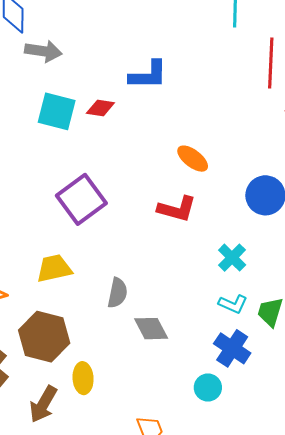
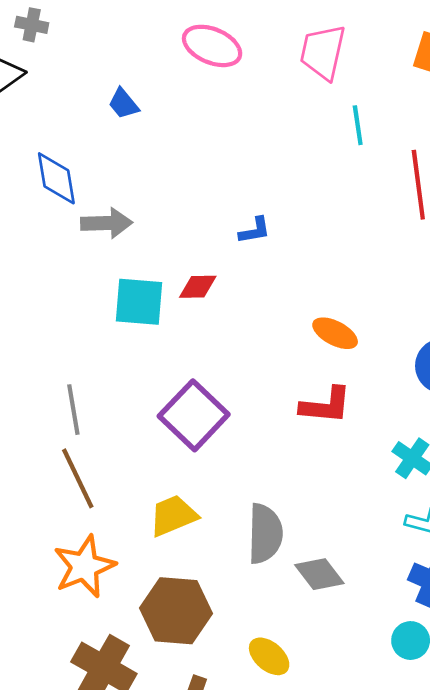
blue L-shape: (148, 75) -> (255, 230), size x0.6
gray semicircle: (117, 293) -> (265, 534), size x1.4
yellow ellipse: (83, 378) -> (269, 656), moved, turned -36

